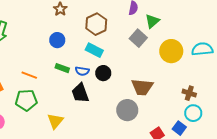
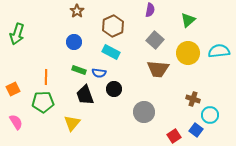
green triangle: (152, 21) -> (188, 20), moved
black circle: (103, 73) -> (114, 89), moved
orange line: (29, 75) -> (46, 77), turned 70
brown trapezoid: (142, 87) -> (158, 69), moved
black trapezoid: (80, 93) -> (85, 95), moved
brown cross: (189, 93) -> (193, 99), moved

